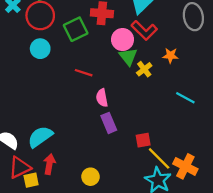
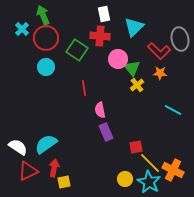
green square: (76, 29) -> (77, 50), turned -30
red L-shape: (144, 30) -> (159, 51), moved
green triangle: (128, 57) -> (132, 68), moved
red line: (84, 73) -> (84, 88), turned 63
yellow circle: (90, 177) -> (125, 179), moved
yellow square: (31, 180) -> (64, 182), moved

